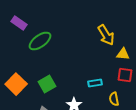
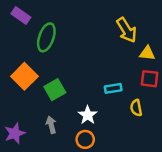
green ellipse: (40, 41) -> (46, 37), turned -35
orange square: (16, 84) -> (24, 76), moved

